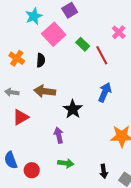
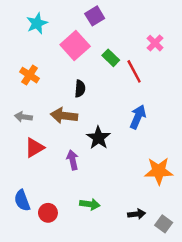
cyan star: (34, 16) -> (37, 23), moved
black semicircle: (41, 60) -> (80, 89), moved
purple arrow: (59, 135) -> (73, 160), moved
black arrow: (104, 171) -> (137, 214), turned -88

